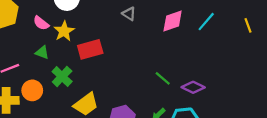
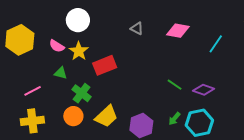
pink diamond: (173, 21) -> (178, 31), turned 35
cyan line: (206, 22) -> (216, 44), moved
orange circle: (32, 90) -> (73, 116), moved

